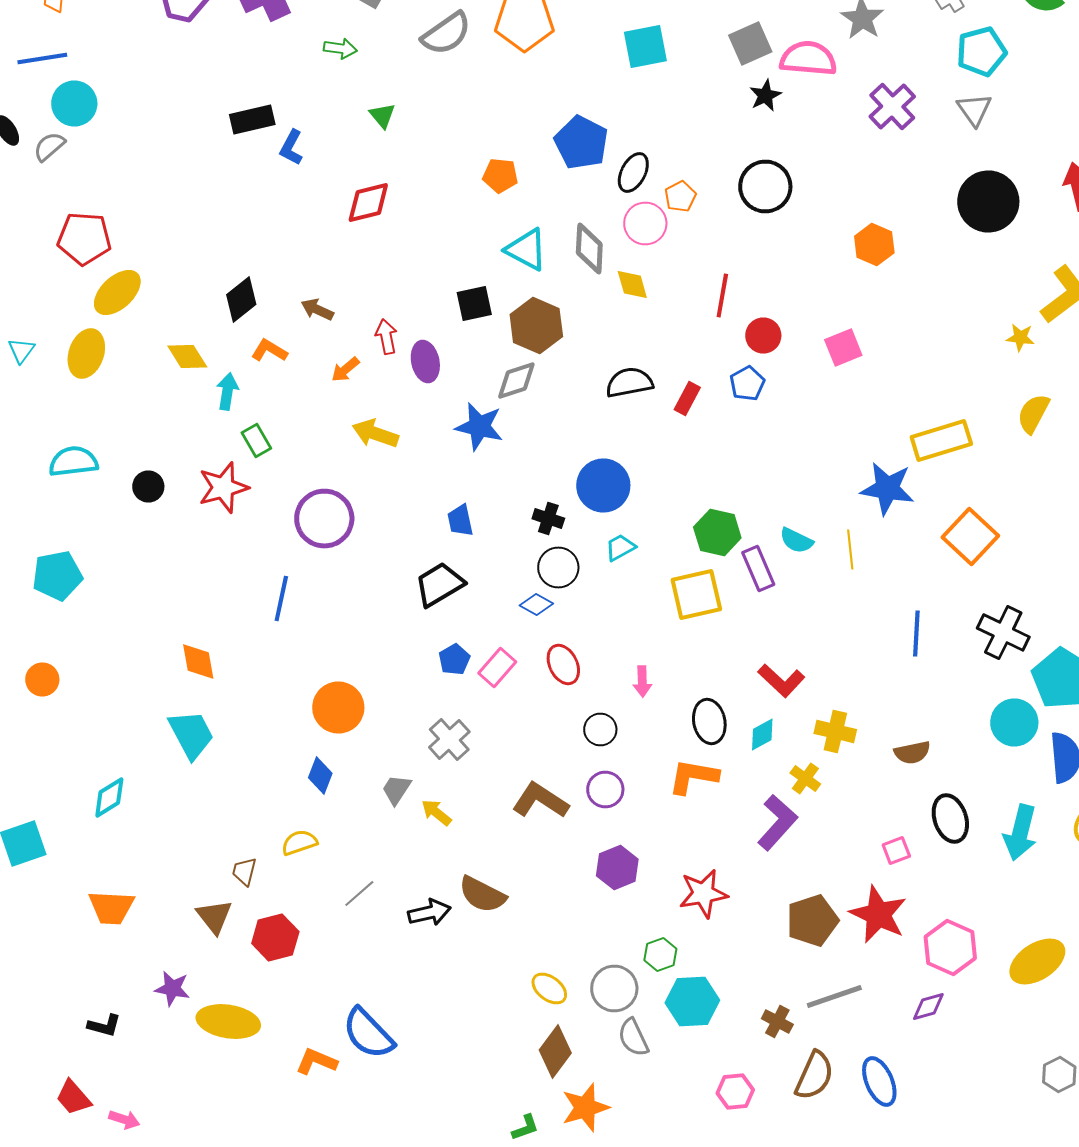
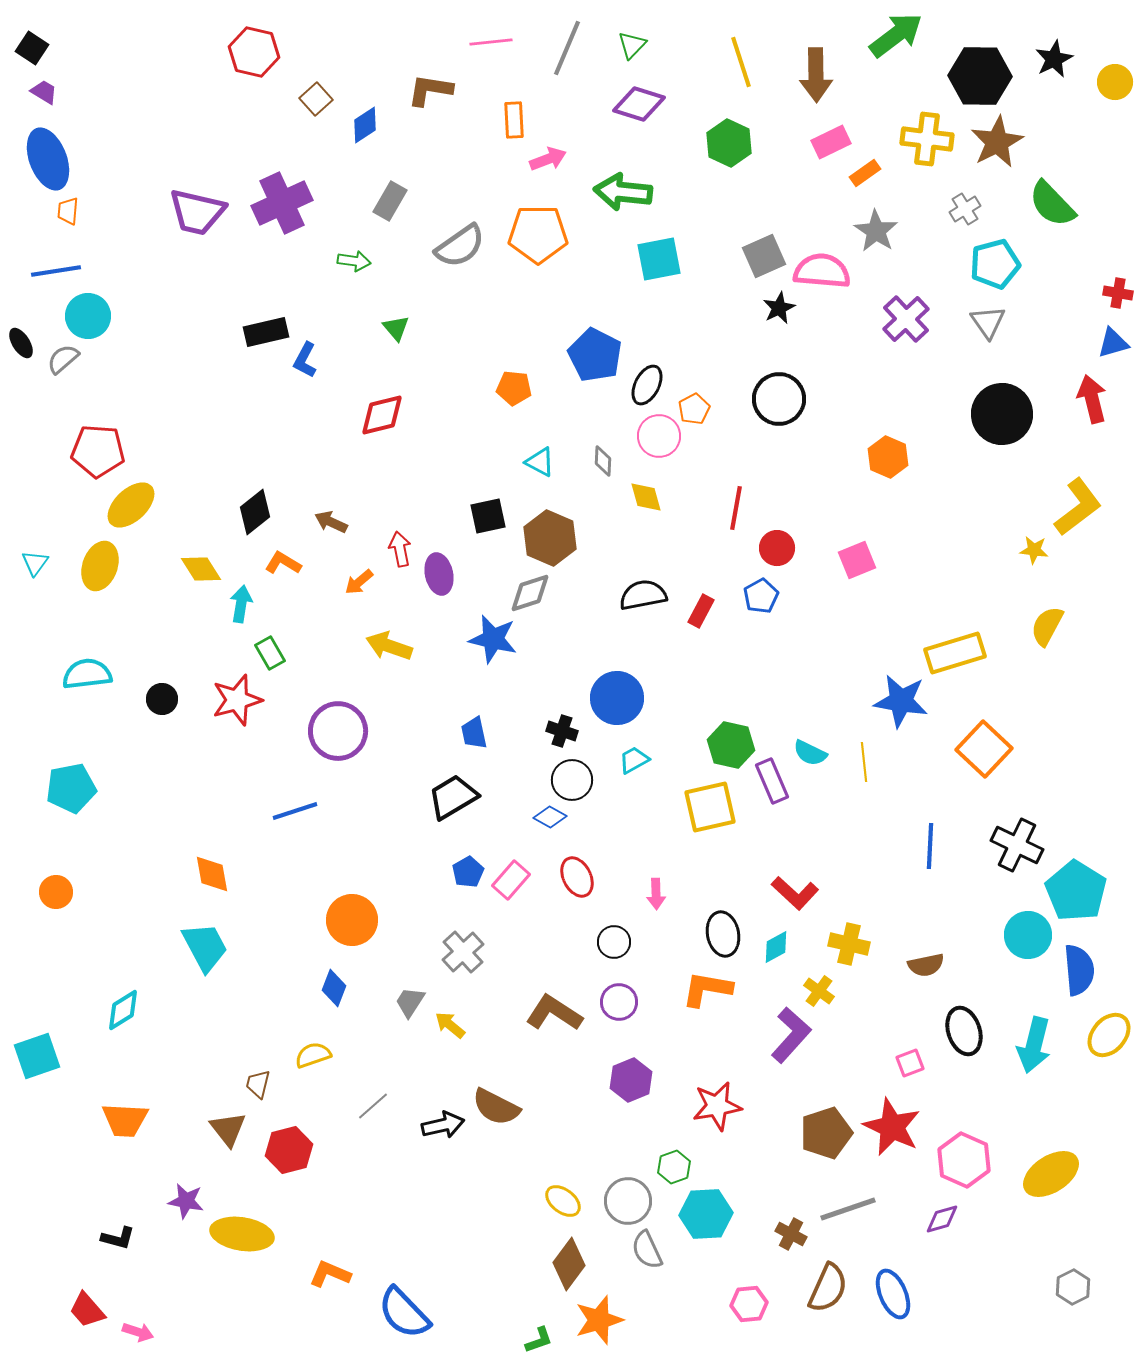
gray diamond: (589, 248) -> (603, 461), size x0.6
cyan triangle: (526, 250) -> (540, 462), size x0.7
blue line: (281, 598) -> (295, 811), turned 60
blue semicircle: (368, 1034) -> (404, 1313), moved

